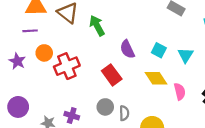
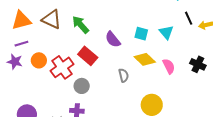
purple star: (17, 61) -> (15, 62), moved
red rectangle: (112, 75) -> (88, 56), moved
gray circle: (105, 107) -> (82, 86), moved
gray semicircle: (124, 113) -> (124, 75), moved

